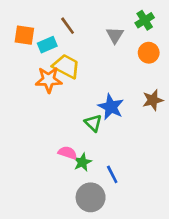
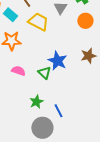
cyan rectangle: (47, 45) -> (10, 15), turned 64
yellow trapezoid: (66, 66) -> (38, 22), moved
pink semicircle: (68, 153) -> (18, 71), moved

